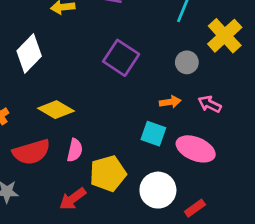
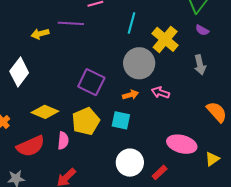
purple square: (121, 58) -> (91, 82), moved
gray circle: (187, 62) -> (139, 63), size x1.8
pink ellipse: (196, 149) -> (182, 144), moved
yellow pentagon: (108, 174) -> (86, 121), moved

